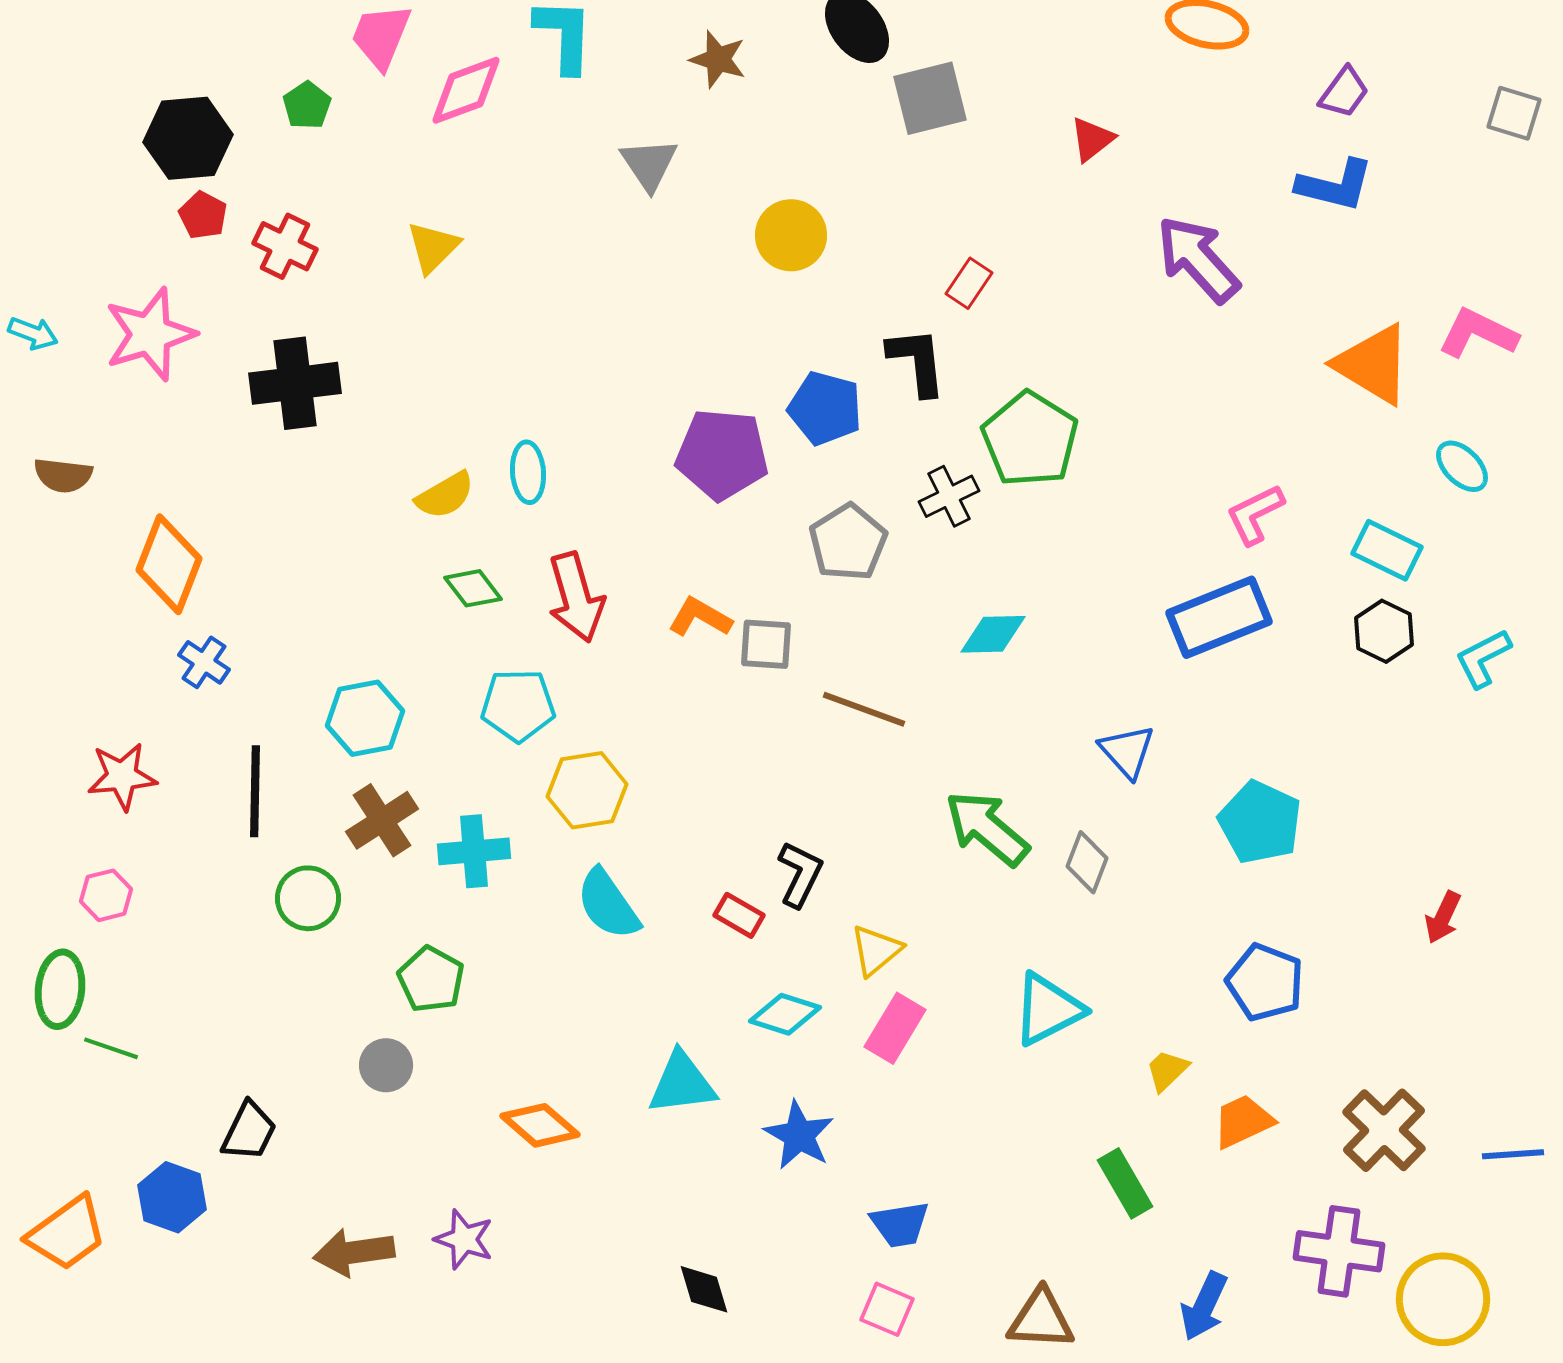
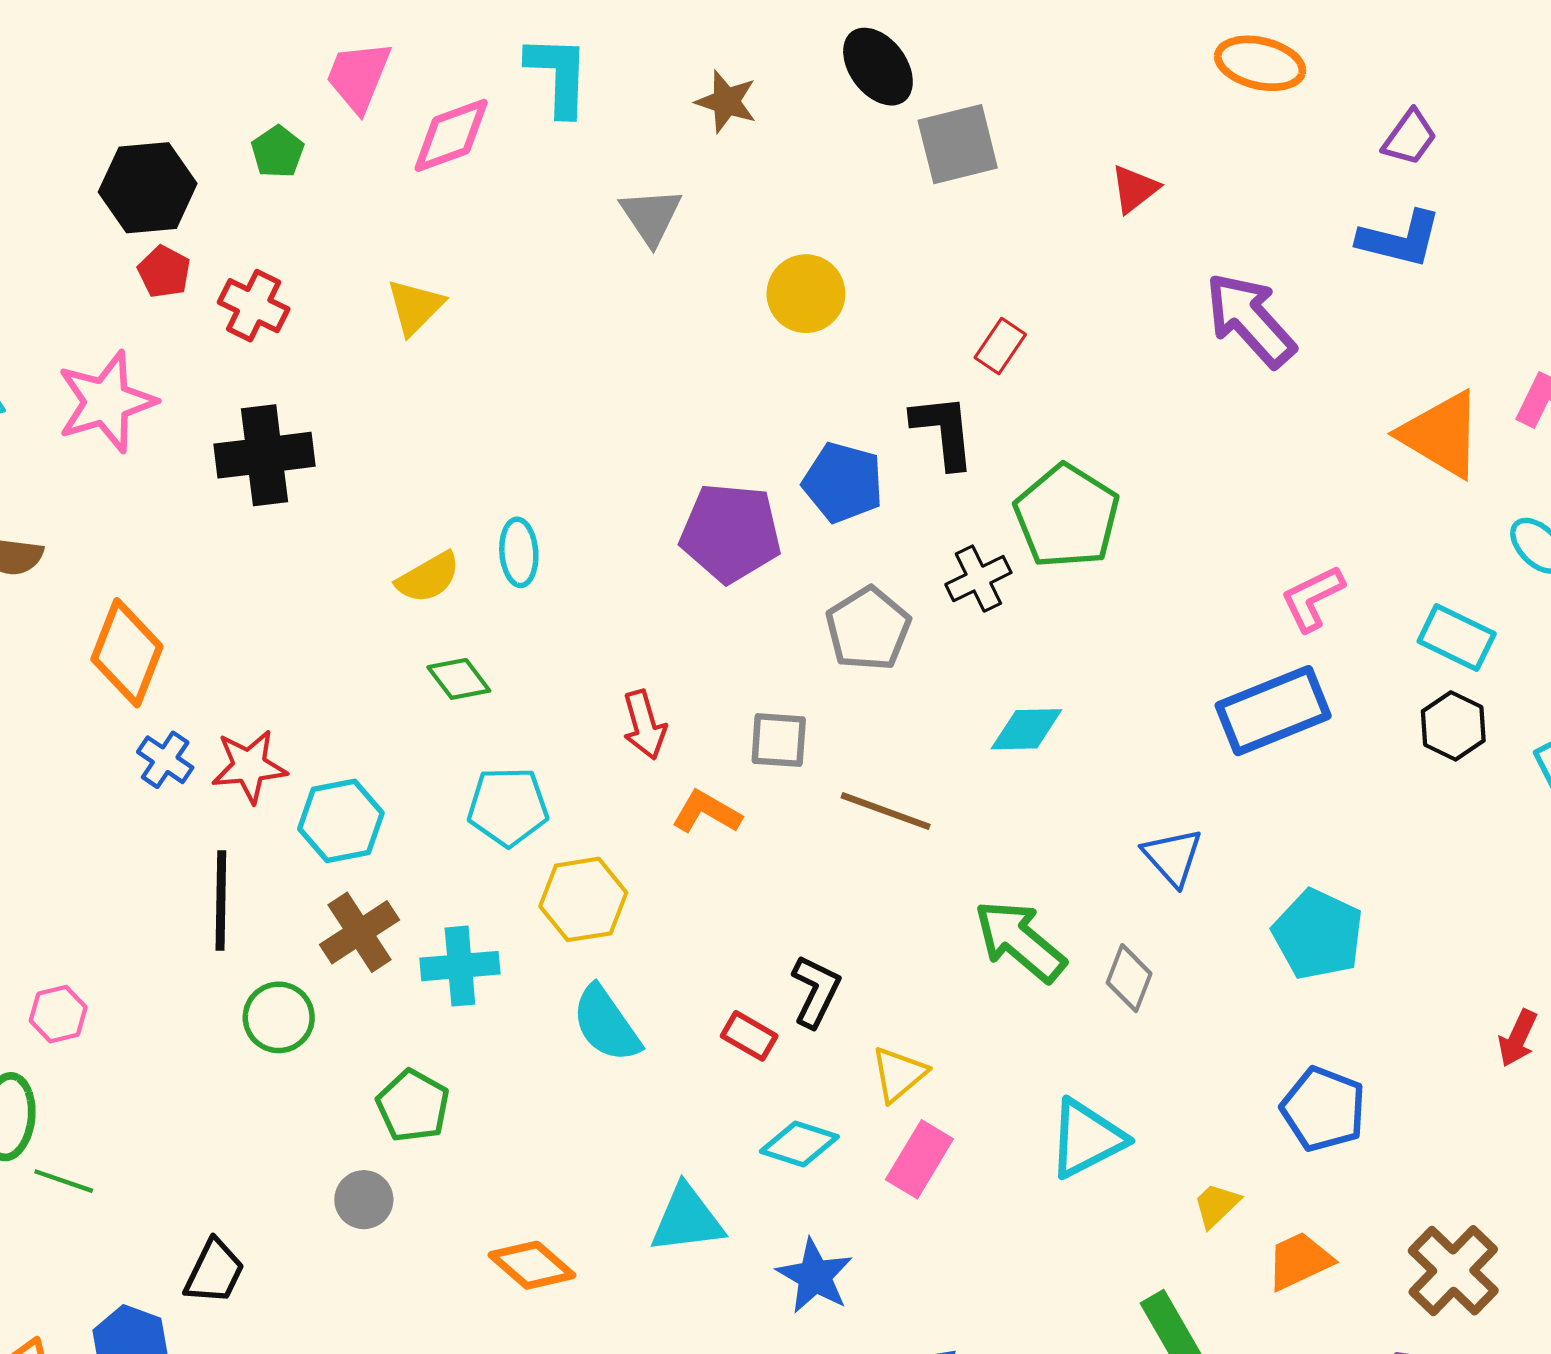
red arrow: (576, 597) -> (644, 725), moved, size x0.7
orange L-shape: (700, 617) -> (707, 812), moved
red star: (122, 776) -> (249, 766), moved

